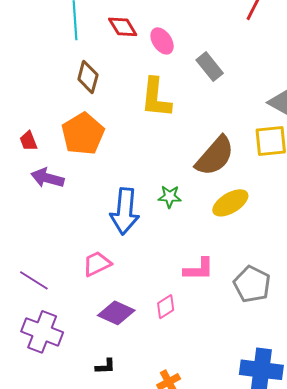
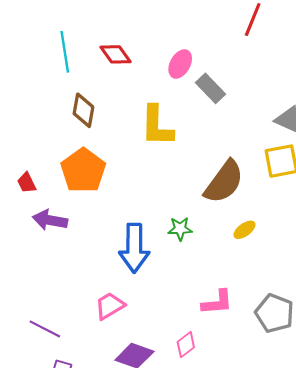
pink ellipse: (162, 41) -> (180, 64), moved, turned 68
yellow ellipse: (230, 203) -> (244, 230), size x0.6

